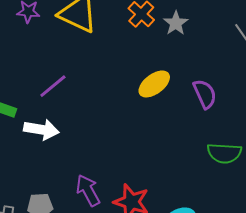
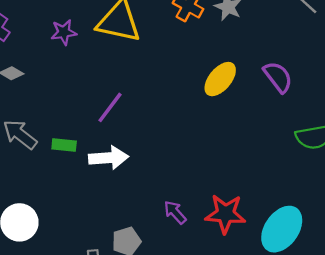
purple arrow: (88, 190) -> (175, 212), size x0.7

